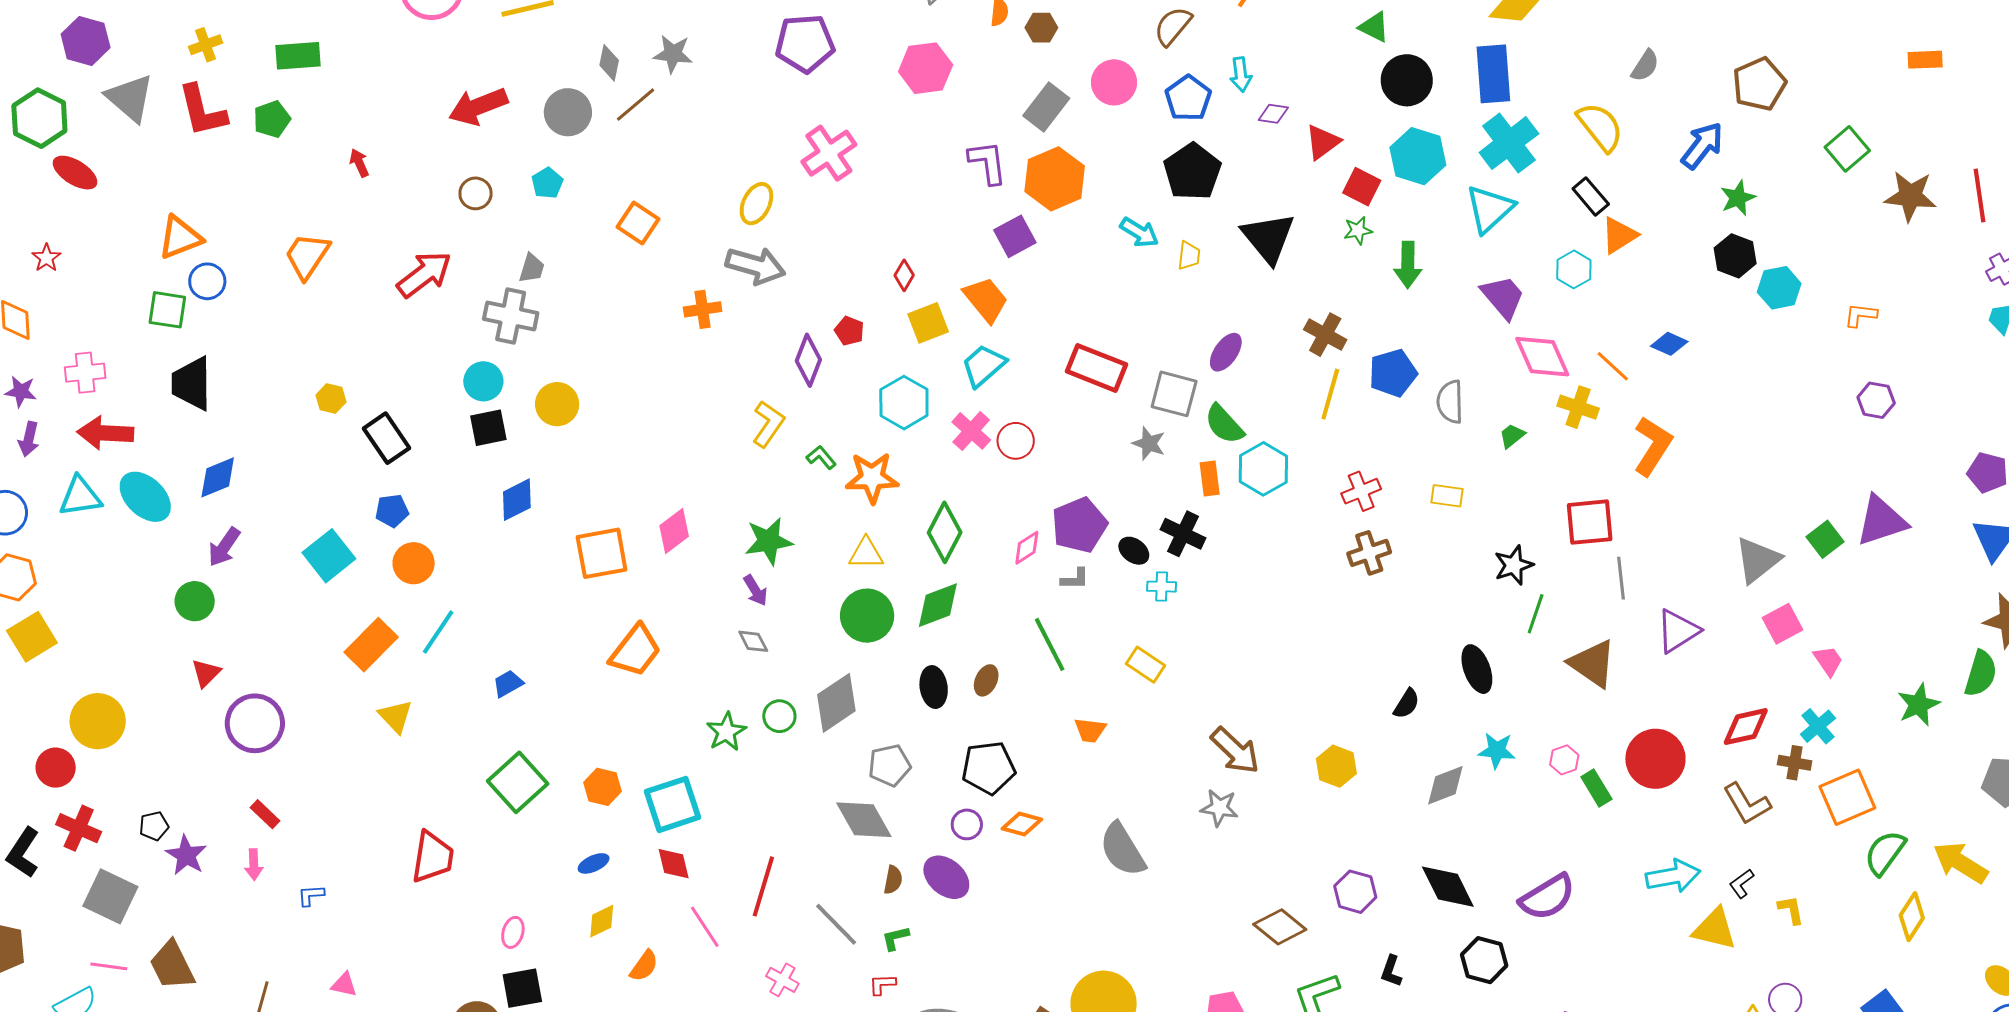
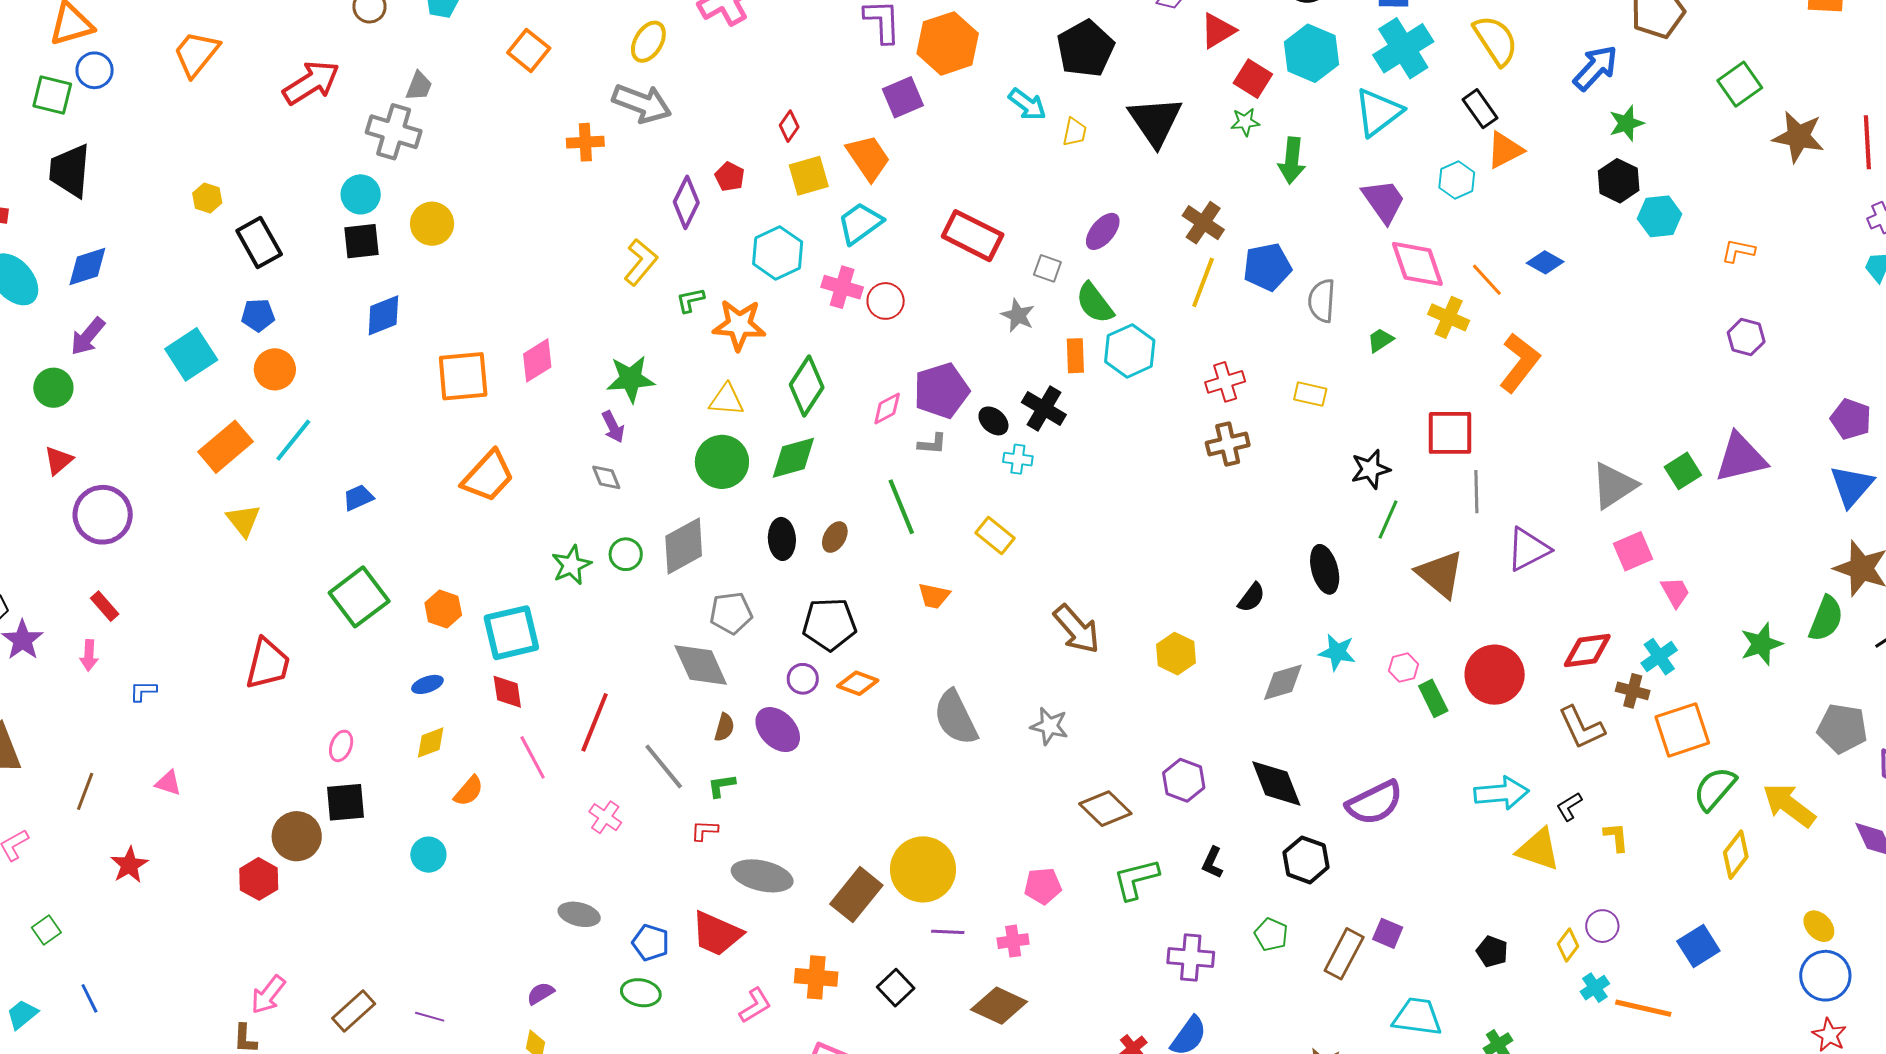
gray square: (1174, 394) -> (1047, 268), size x0.6
pink cross: (971, 431) -> (842, 287), turned -30
green L-shape: (821, 457) -> (690, 300), turned -68
gray star: (1219, 808) -> (1049, 726), moved

